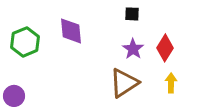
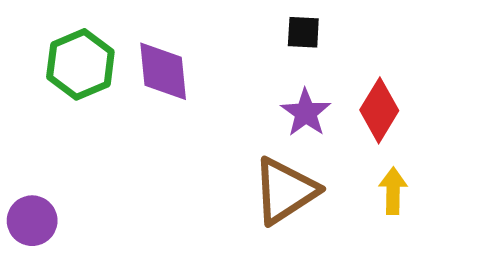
green hexagon: (25, 42) -> (80, 64), moved

